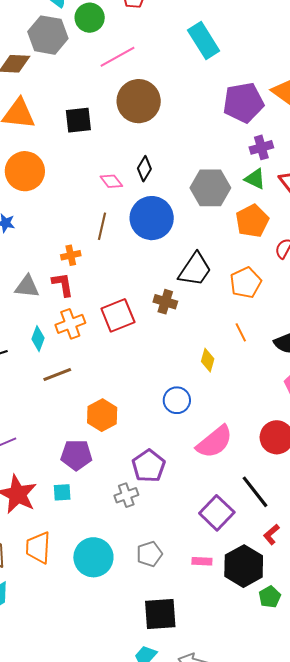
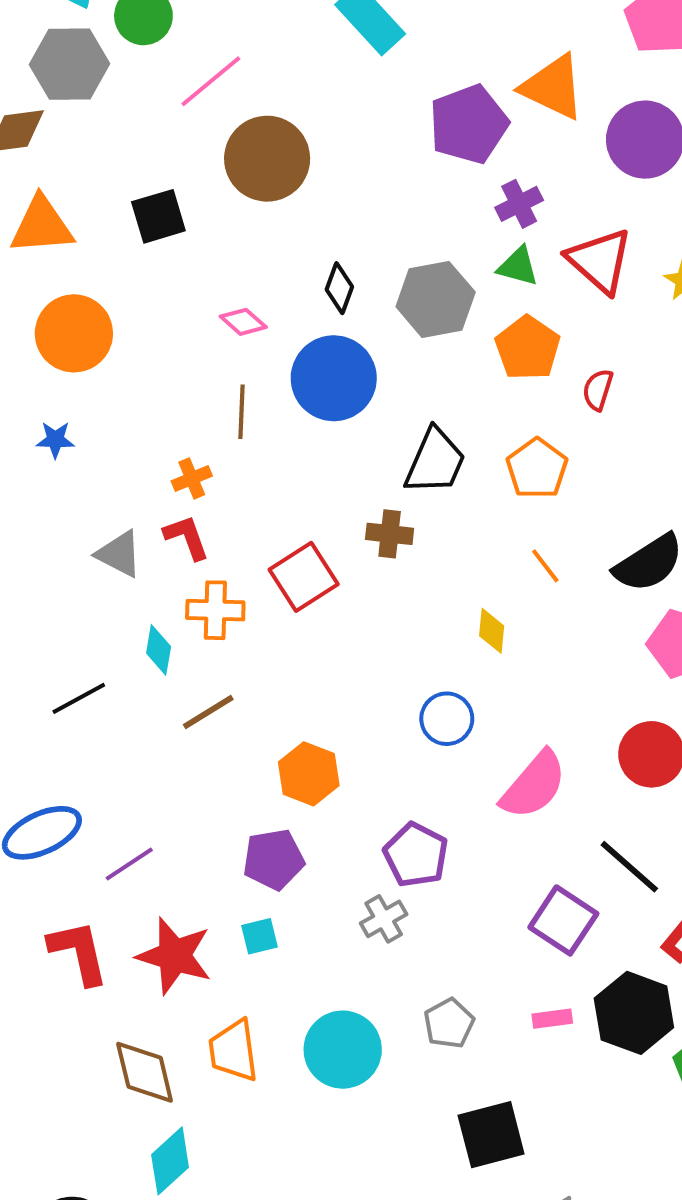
black diamond: (144, 169) -> (339, 288), moved
gray triangle: (27, 287) -> (119, 554), turned 32
orange cross: (70, 324) -> (215, 610), turned 32

